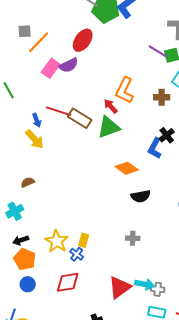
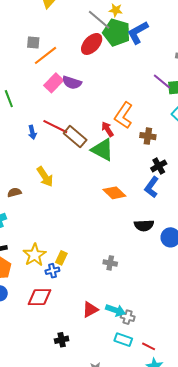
red ellipse: (83, 40) -> (92, 44), moved
purple semicircle: (69, 65) -> (72, 83), turned 36
brown cross: (162, 97) -> (148, 136), moved
green triangle: (109, 127) -> (102, 150), turned 40
yellow arrow: (35, 139) -> (45, 177), moved
blue L-shape: (155, 148) -> (152, 187), moved
black semicircle: (141, 196) -> (144, 225), moved
blue cross: (77, 254) -> (52, 271), turned 32
red triangle: (120, 287) -> (90, 310), size x0.7

